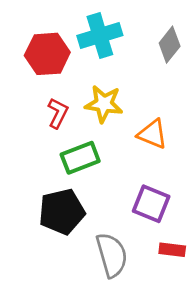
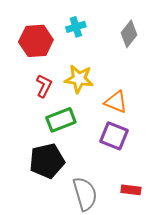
cyan cross: (100, 35) -> (76, 27), size x0.6
purple square: (151, 204) -> (114, 136), moved

